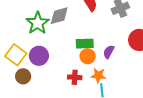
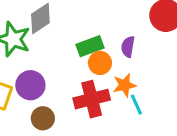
brown circle: (23, 76) -> (43, 118), moved
red cross: (75, 77) -> (92, 99), size x1.6

